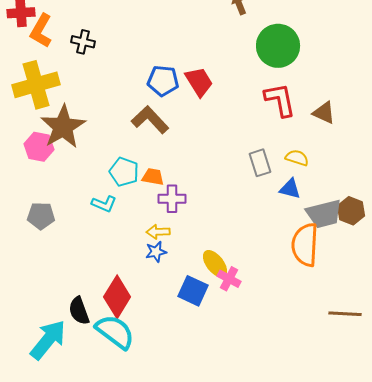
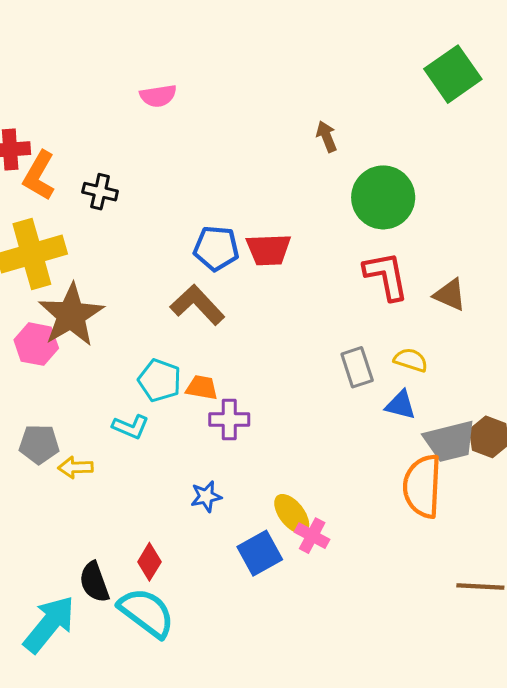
red trapezoid: (199, 82) -> (268, 250), turned 120
yellow arrow: (158, 232) -> (75, 467), moved
blue square: (193, 291) -> (260, 553), turned 36
red diamond: (117, 297) -> (149, 562), size x0.6

